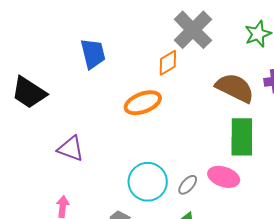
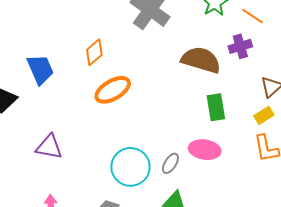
blue trapezoid: (93, 54) -> (40, 69), moved
orange diamond: (168, 63) -> (94, 52), moved
green rectangle: (242, 137) -> (216, 107), size x0.7

